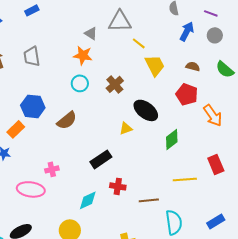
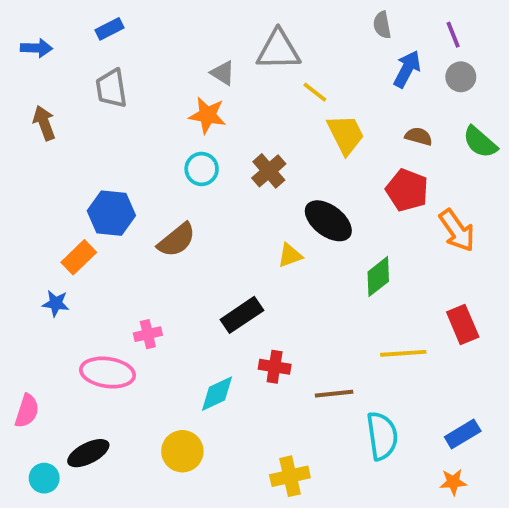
purple line: (211, 13) -> (453, 35), turned 48
gray trapezoid: (32, 56) -> (111, 88), moved

